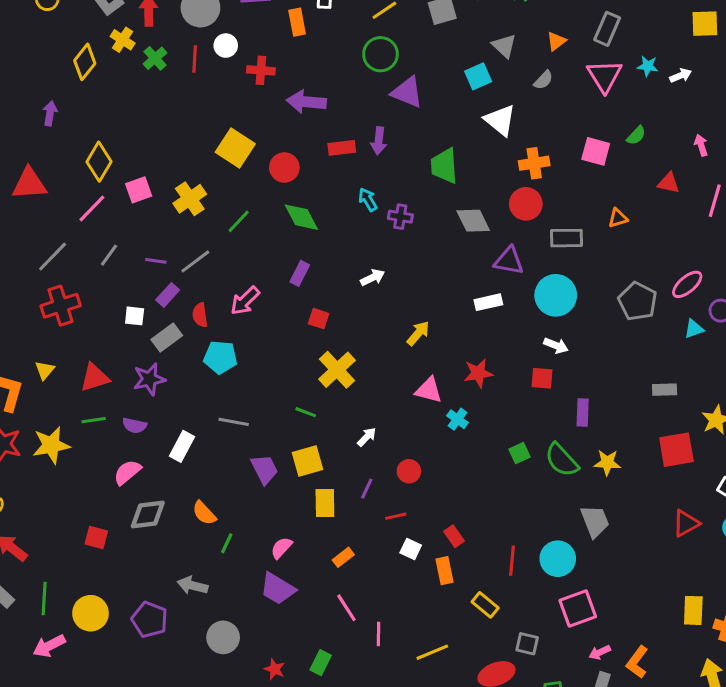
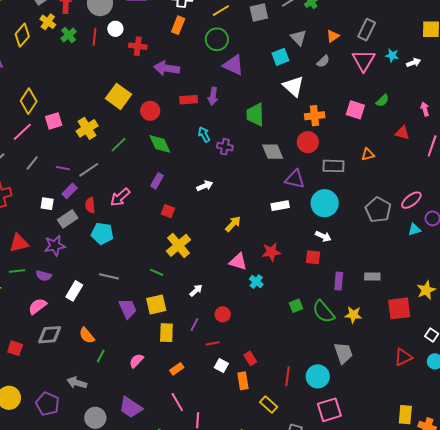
orange rectangle: (297, 22) -> (178, 25), moved, turned 30
gray rectangle: (665, 390) -> (372, 277), moved
purple trapezoid: (278, 589) -> (131, 407), moved

